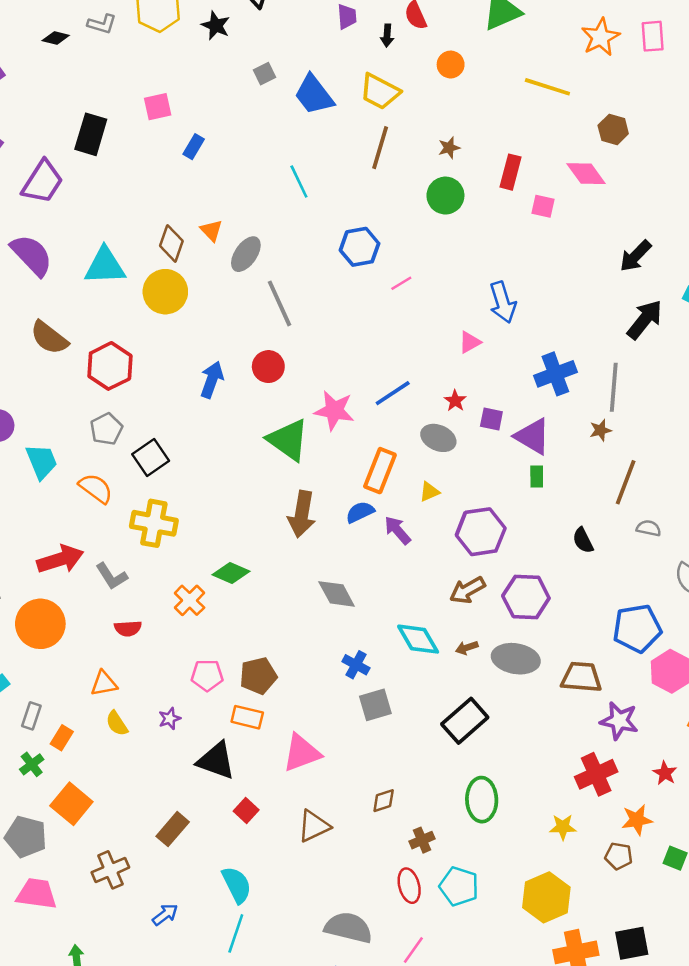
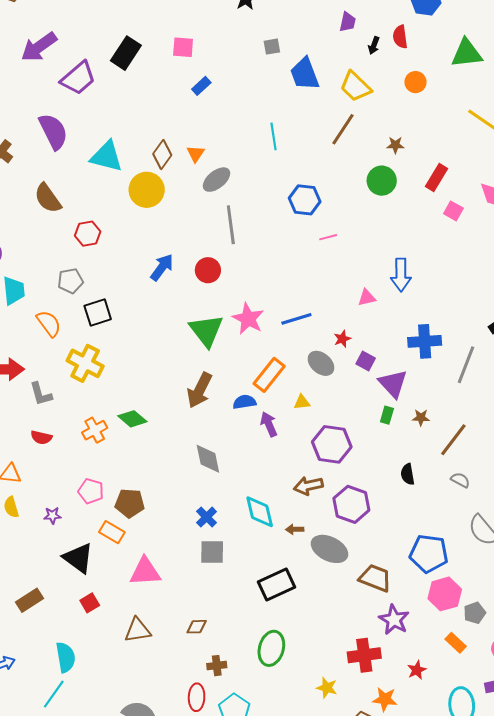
red hexagon: (110, 366) -> (88, 234), size x0.7
brown star: (600, 430) -> (421, 417), moved

